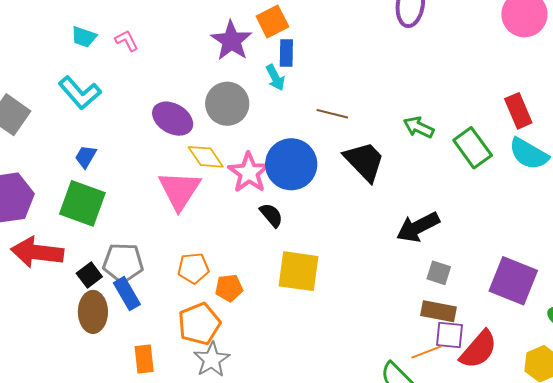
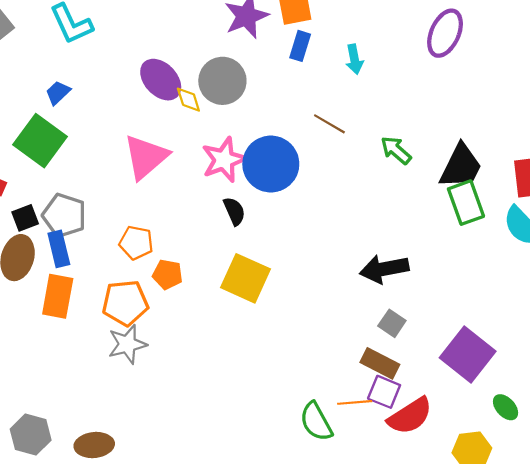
cyan arrow: (275, 78) -> (354, 59), moved
green arrow: (419, 127) -> (396, 150), moved
yellow diamond: (206, 157) -> (188, 100), moved, size x0.7
black trapezoid: (364, 161) -> (461, 166), moved, turned 54
orange rectangle: (144, 359) -> (58, 296), moved, size x1.4

